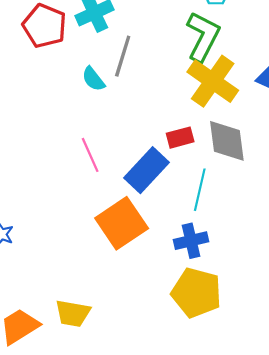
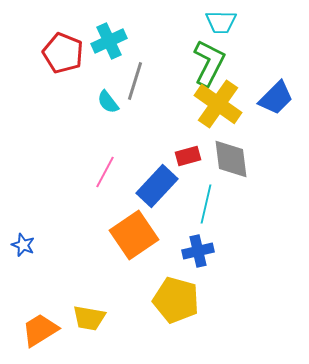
pink line: (90, 155) -> (105, 172), turned 52
yellow pentagon: (196, 293) -> (176, 300), moved

